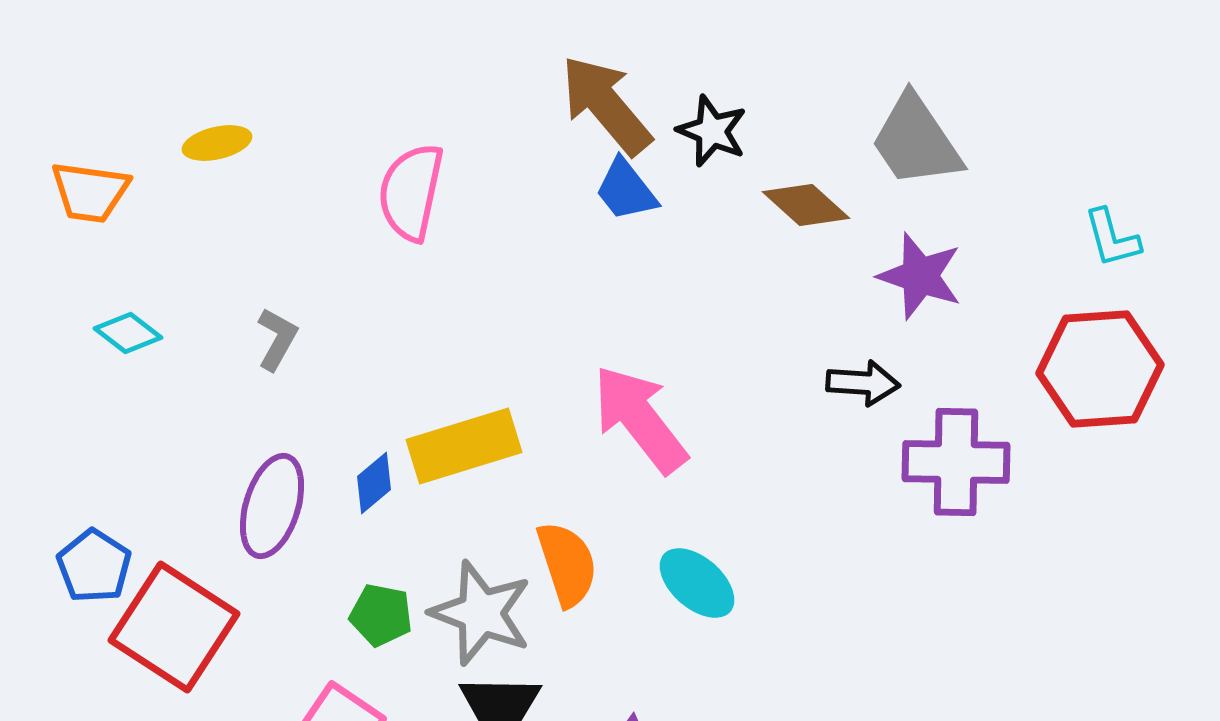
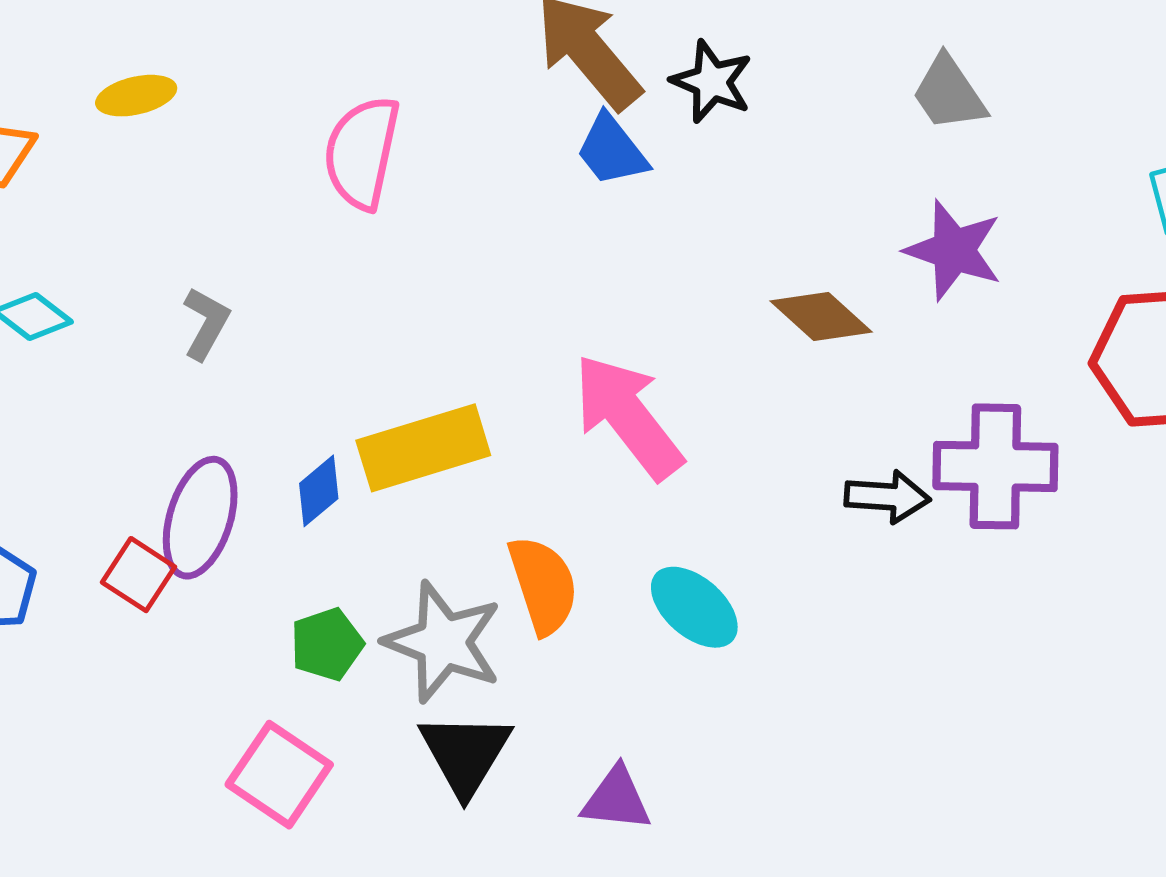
gray trapezoid: (916, 141) -> (949, 93), size x0.7
brown diamond: (806, 205) -> (821, 316), moved
black arrow: (863, 383) -> (887, 497), moved
green pentagon: (381, 615) -> (327, 644), turned -30
red square: (174, 627) -> (139, 575), moved, size x0.5

